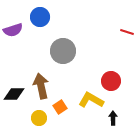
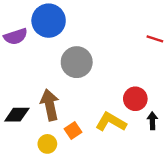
blue circle: (40, 17) -> (49, 21), size x1.4
black arrow: (113, 118) -> (152, 121), moved

